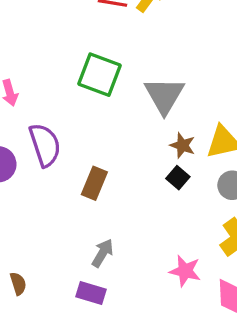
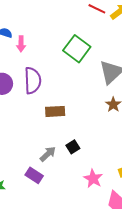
black square: (178, 178) -> (73, 147), moved
brown rectangle: (94, 183) -> (55, 111), turned 48

